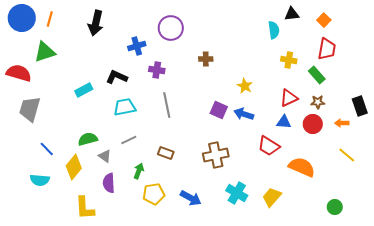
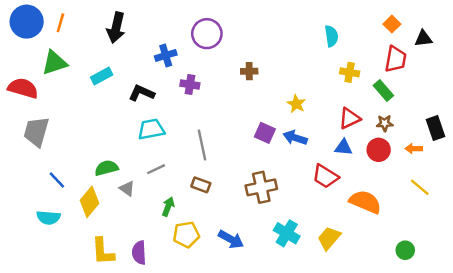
black triangle: (292, 14) -> (423, 39), moved
cyan rectangle: (84, 90) -> (102, 76), moved
gray line: (167, 105) -> (202, 145), moved
purple semicircle: (109, 183) -> (139, 253), moved

